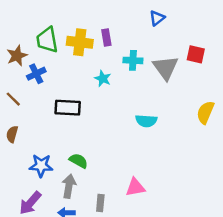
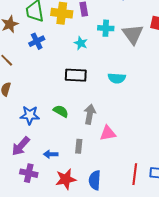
blue cross: (36, 74) -> (37, 41), moved
black rectangle: (68, 108) -> (76, 75), moved
gray arrow: (69, 186) -> (90, 114), moved

